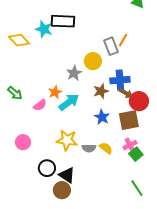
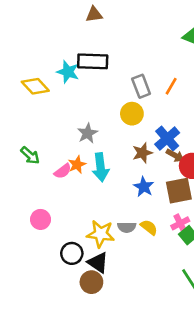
gray rectangle: (111, 46) -> (141, 86), moved
gray star: (74, 73) -> (88, 133), moved
blue cross: (120, 80) -> (167, 138), turned -36
orange star: (55, 92) -> (77, 165), moved
cyan arrow: (69, 102) -> (101, 167), turned 120
yellow star: (67, 140) -> (101, 234), moved

